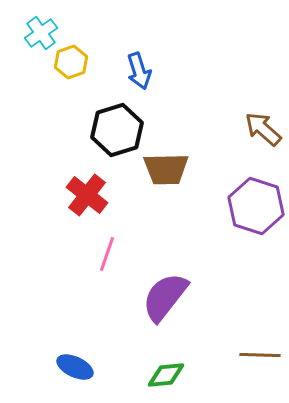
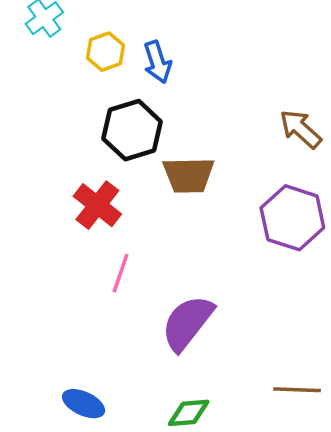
yellow hexagon: (71, 62) -> (105, 52), moved

